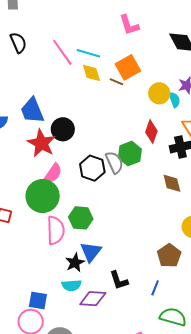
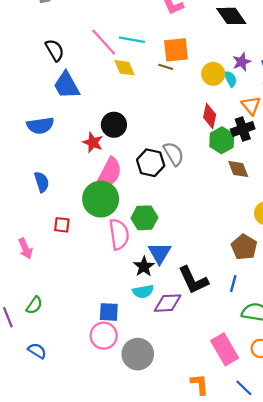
black semicircle: (18, 43) -> (55, 50), moved
orange square: (128, 67) -> (176, 50), turned 30
yellow diamond: (92, 73) -> (125, 68), moved
blue trapezoid: (32, 111) -> (67, 85), moved
red star: (41, 143) -> (93, 142), size x0.7
green hexagon: (130, 154) -> (222, 140), moved
pink semicircle: (53, 173) -> (109, 173), size x1.4
black L-shape: (119, 280) -> (193, 280), size x1.4

